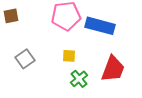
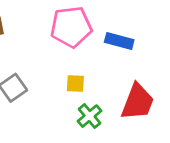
blue rectangle: (100, 26) -> (119, 41), size x0.7

